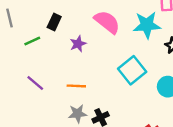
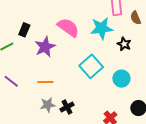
purple star: (78, 44) -> (45, 47), size x1.5

